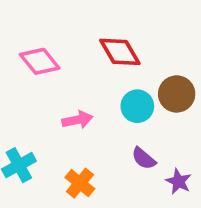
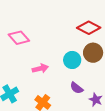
red diamond: (120, 52) -> (89, 28), moved, turned -30

